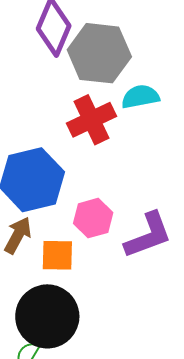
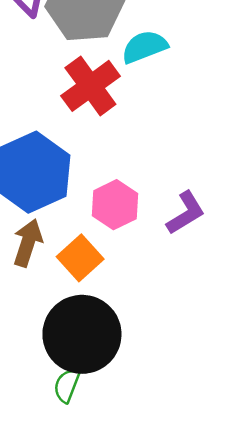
purple L-shape: (148, 235) -> (186, 213), size x0.7
orange square: (57, 255) -> (80, 258), turned -33

